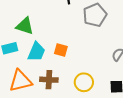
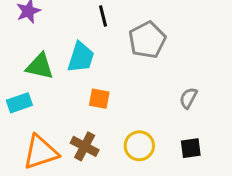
cyan trapezoid: (36, 52) -> (81, 57), moved
brown cross: (49, 80) -> (85, 146), turned 30

